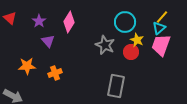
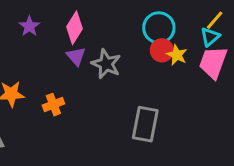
purple triangle: (48, 41) -> (76, 56), moved
gray star: (105, 45) -> (106, 64), moved
red circle: (131, 52) -> (162, 50), moved

